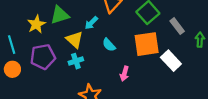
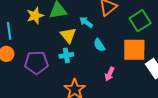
cyan arrow: (91, 23) -> (86, 22), turned 72
purple pentagon: (43, 57) -> (36, 63), moved

